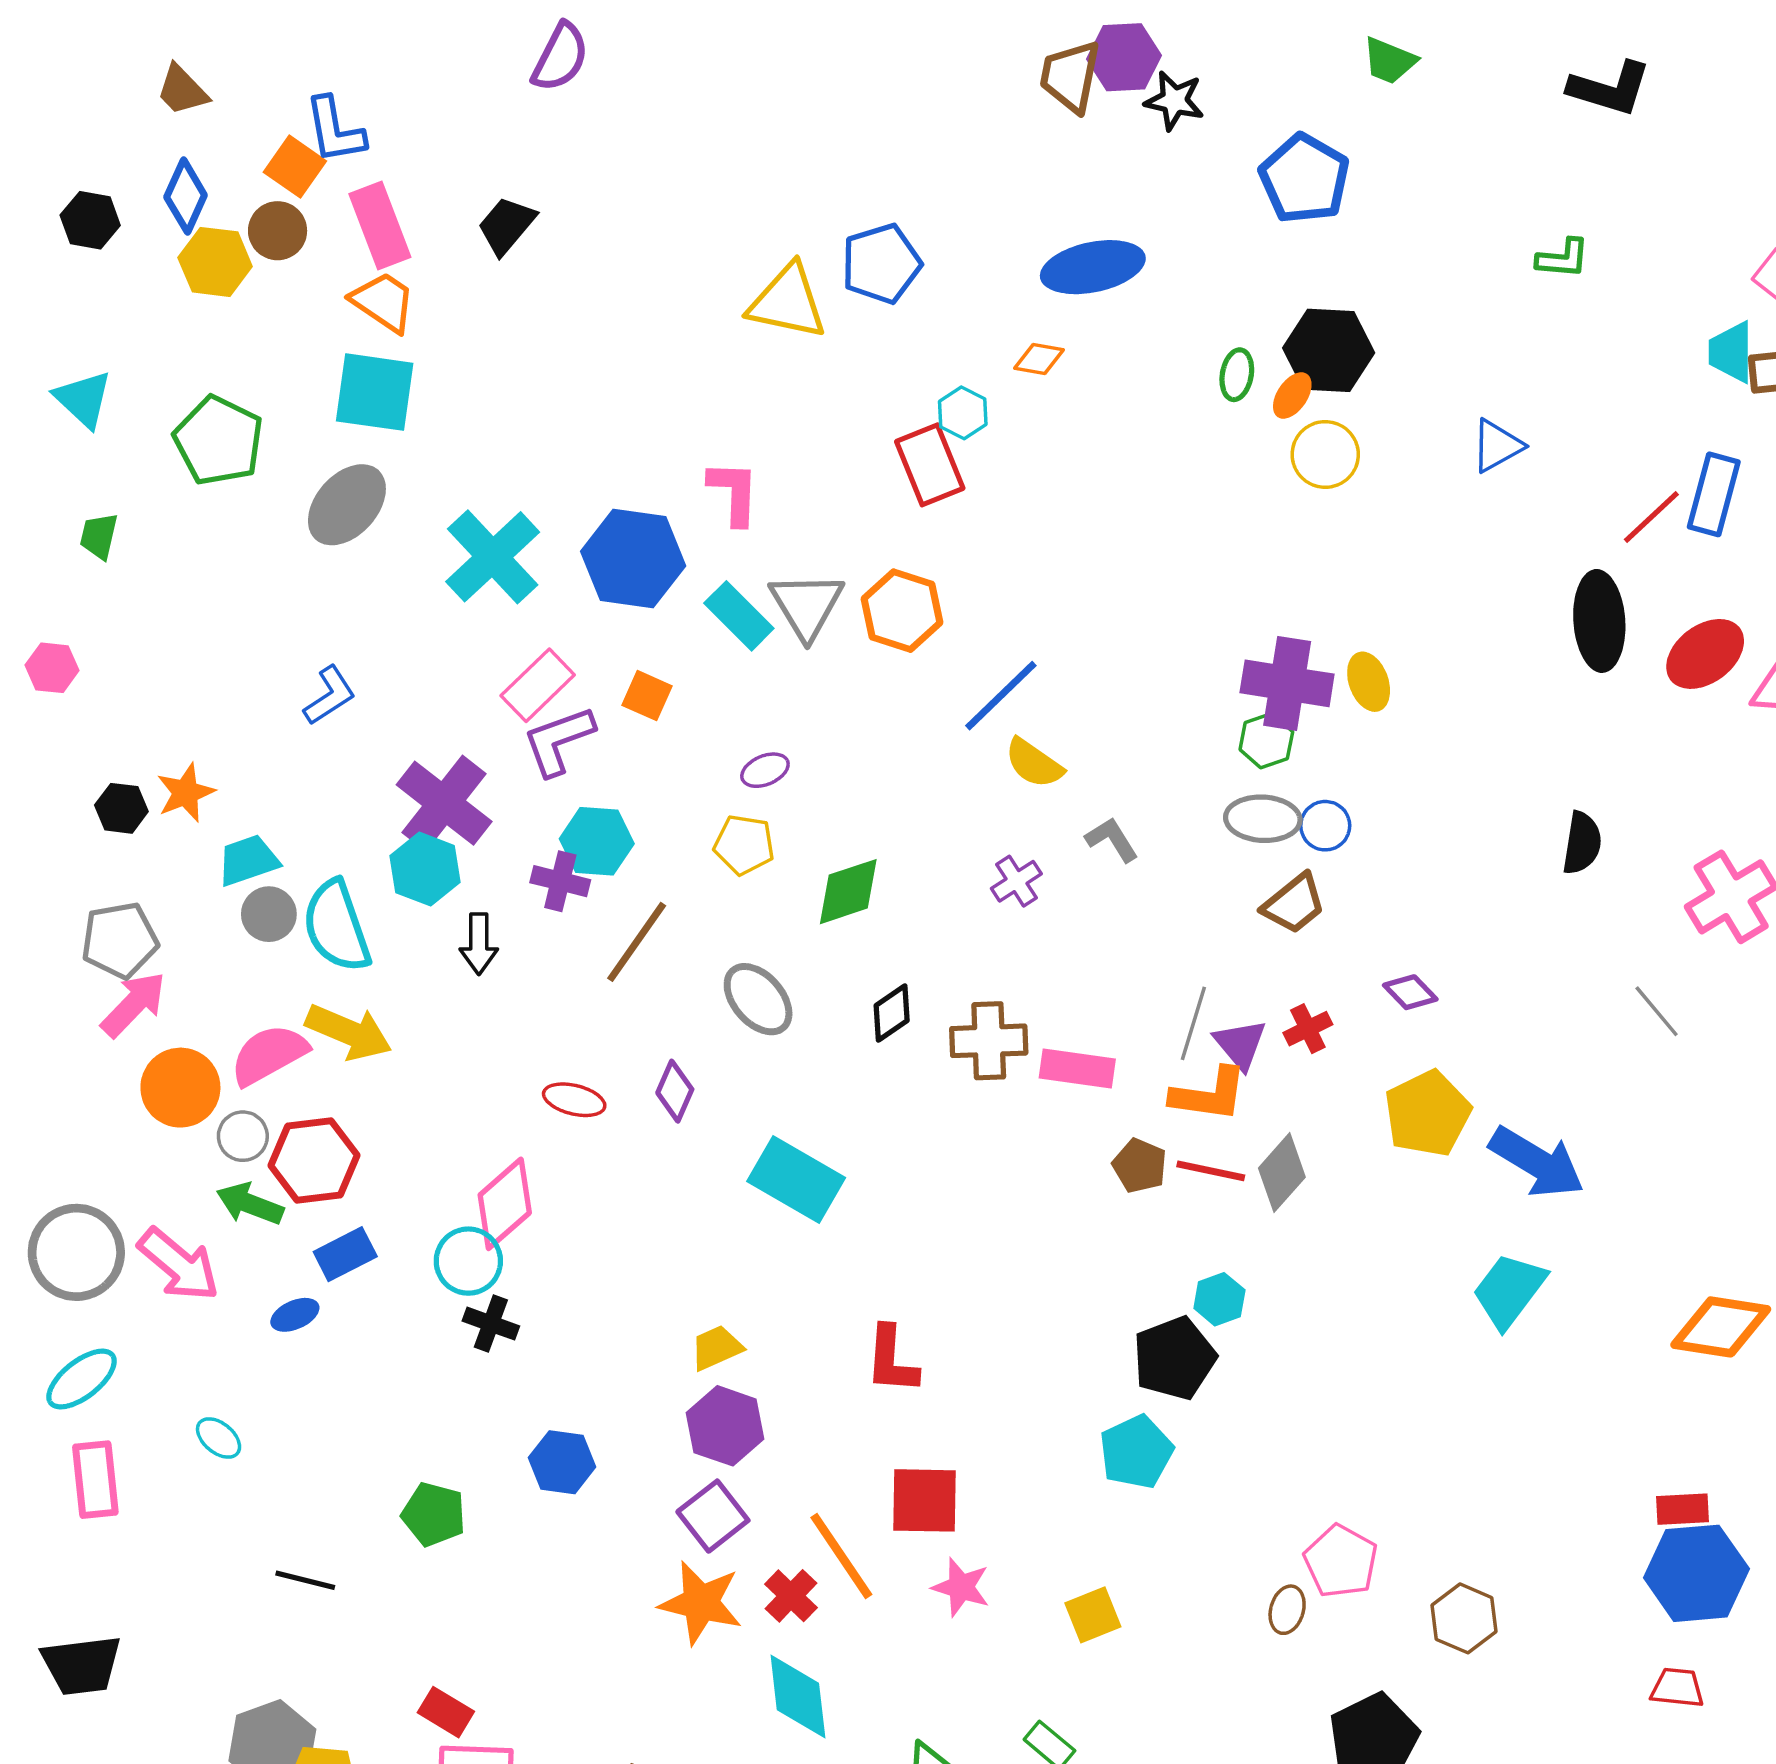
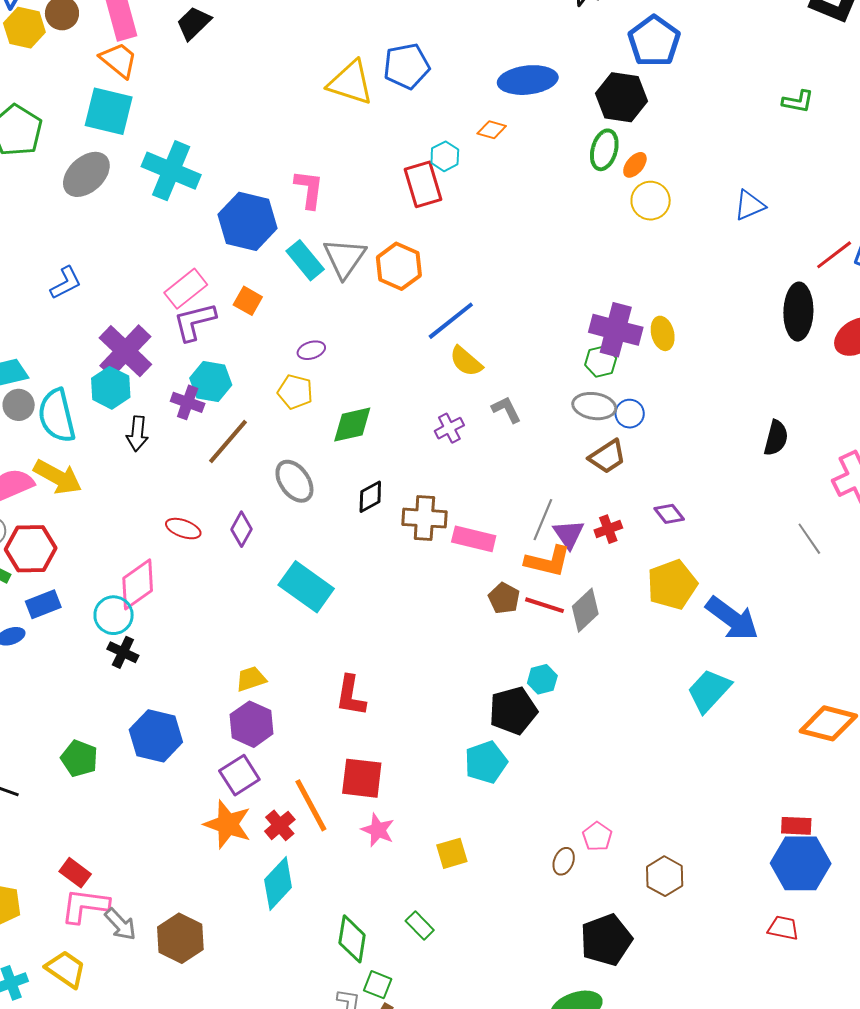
black hexagon: (1329, 350) -> (621, 97), moved
green ellipse: (1237, 375) -> (604, 150), size x1.4
cyan cross: (493, 557) -> (171, 171), moved, turned -30
blue hexagon: (562, 1462) -> (156, 736), size x1.4
pink pentagon: (1341, 1561) -> (597, 836), size x0.7
cyan diamond: (798, 1696) -> (278, 884), turned 44

